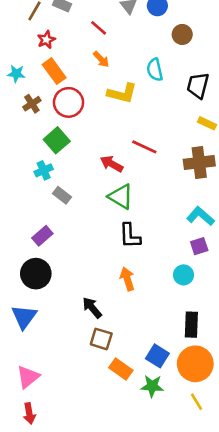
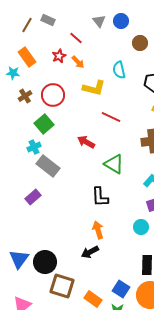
red star: (46, 40) -> (59, 56), moved
orange rectangle: (54, 71) -> (27, 57), moved
red line: (144, 147) -> (111, 117), moved
gray rectangle: (62, 195) -> (48, 166), size x1.6
green triangle: (121, 197) -> (114, 164), moved
black circle: (36, 274) -> (45, 262), moved
black arrow: (92, 308) -> (90, 252), moved, turned -78
brown square: (101, 339) -> (62, 286), moved, size x1.4

